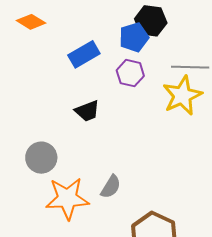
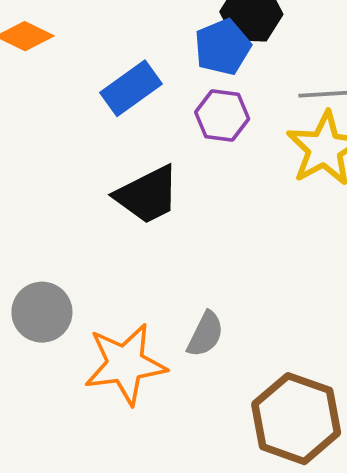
black trapezoid: (87, 111) -> (147, 195), size x1.4
gray circle: (41, 158) -> (42, 312), moved

